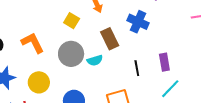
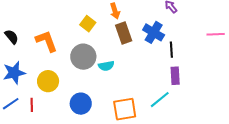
brown rectangle: (110, 39) -> (124, 33), moved
black line: (137, 68) -> (171, 50), moved
cyan line: (170, 89) -> (160, 100), moved

